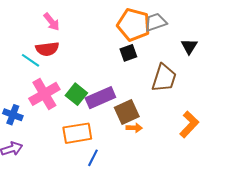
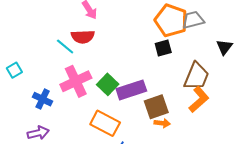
orange L-shape: (189, 124) -> (199, 99), moved
orange rectangle: (77, 133) -> (105, 123), turned 32

